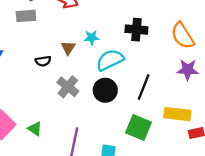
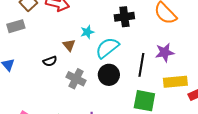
gray rectangle: (26, 16) -> (16, 26), moved
purple star: (188, 70) -> (165, 52), moved

